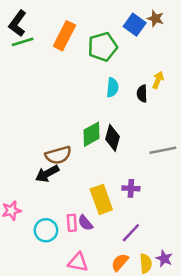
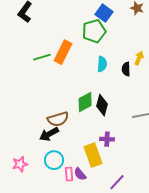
blue square: (135, 25) -> (104, 13), moved
orange rectangle: (64, 36) -> (63, 52), moved
green line: (23, 42) -> (42, 57), moved
purple cross: (131, 188) -> (107, 139), moved
cyan circle: (46, 230) -> (54, 160), moved

